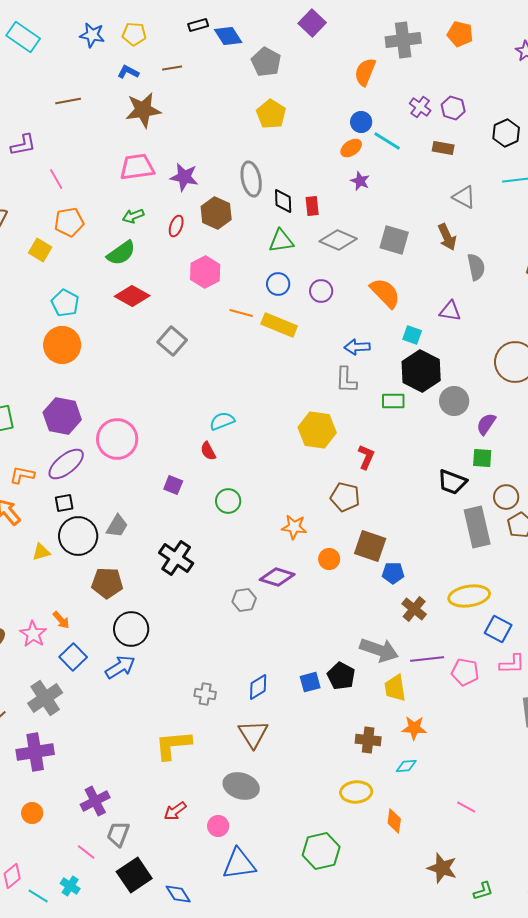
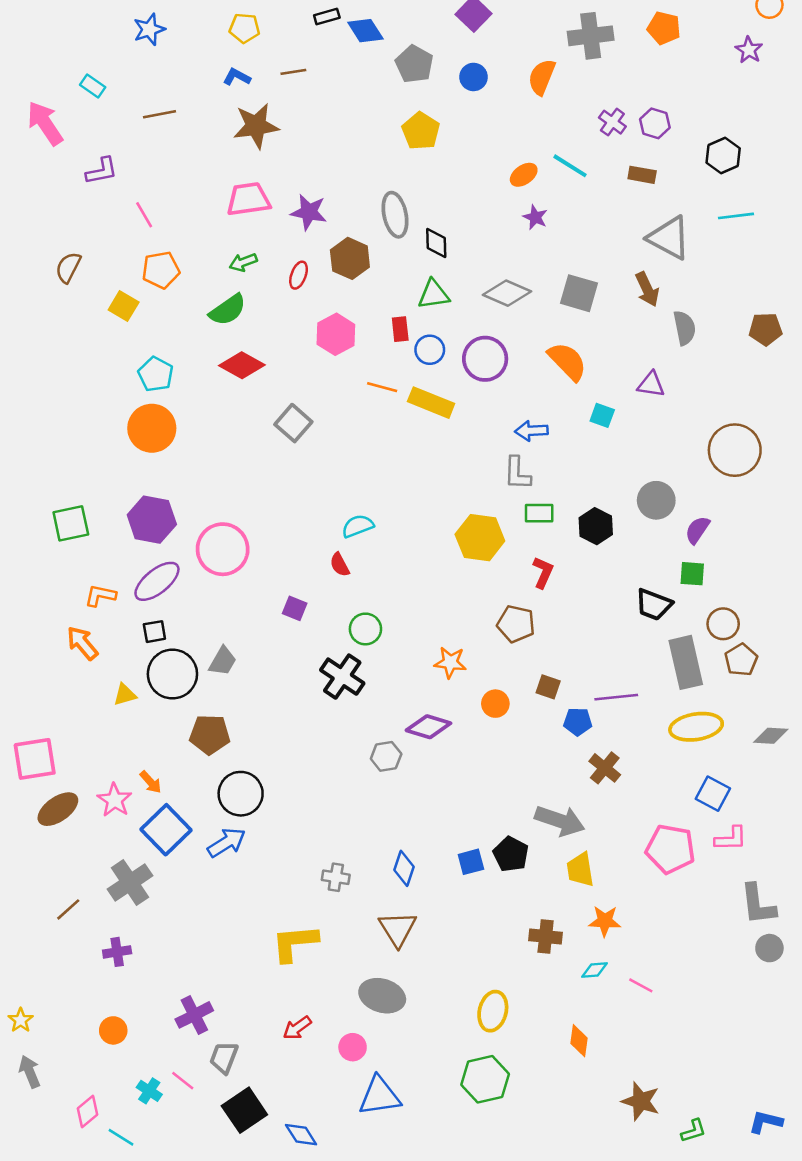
blue star: (92, 35) -> (149, 29), moved, turned -30
cyan rectangle: (23, 37) -> (93, 86), moved, size x0.6
blue circle: (361, 122) -> (474, 77), moved
gray triangle: (464, 197) -> (669, 238), size x1.5
red rectangle: (312, 206) -> (400, 329), moved
purple circle: (321, 291) -> (485, 359), size x1.5
black hexagon: (421, 371) -> (596, 526), moved, size x0.7
green rectangle: (393, 401) -> (539, 513), moved
brown square: (370, 546) -> (548, 687), size x0.6
black cross: (176, 558) -> (342, 677), moved
yellow ellipse: (469, 596) -> (696, 727), moved
blue square: (73, 657) -> (166, 830), size x1.4
purple line: (427, 659) -> (616, 697), moved
pink pentagon: (465, 672) -> (670, 849), size x1.4
blue diamond: (258, 687) -> (404, 868), turned -40
purple cross: (35, 752) -> (117, 952), size x0.6
yellow ellipse: (356, 792) -> (493, 1011), moved, turned -72
pink line: (466, 807) -> (641, 985), moved
cyan cross: (70, 886) -> (149, 1091), moved

